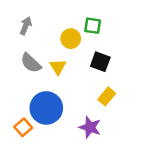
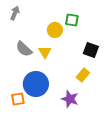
gray arrow: (26, 26) -> (15, 13), moved
black square: (100, 62) -> (91, 50), moved
orange square: (23, 127) -> (18, 99), turned 32

